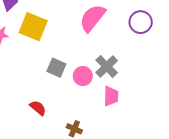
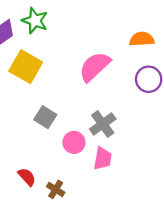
pink circle: (83, 76) -> (74, 142), moved
red semicircle: (38, 108) -> (27, 177), moved

